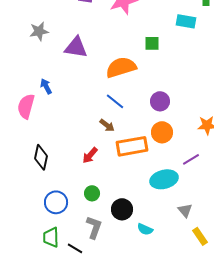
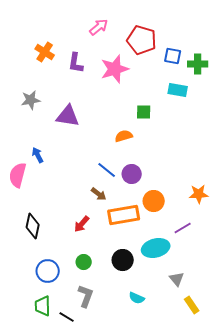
orange semicircle: (121, 67) -> (124, 136), moved, size x0.6
purple circle: (160, 101) -> (132, 174), moved
black circle: (122, 209) -> (123, 260), moved

